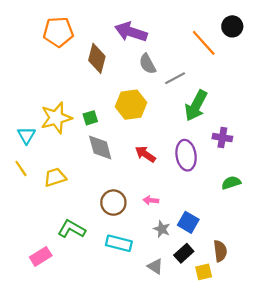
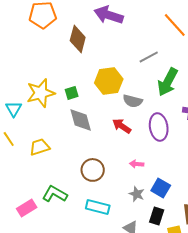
gray semicircle: (148, 64) -> (133, 101), moved, turned -48
pink arrow: (151, 200) -> (137, 164), moved
black rectangle: (184, 253) -> (157, 216), turned -30
pink rectangle: (41, 256) -> (27, 208), moved

